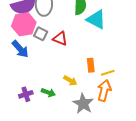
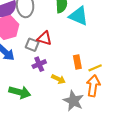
gray square: (41, 34) -> (32, 45), moved
green arrow: (48, 92) -> (20, 92), moved, size x1.5
purple cross: (26, 94) -> (39, 64), moved

